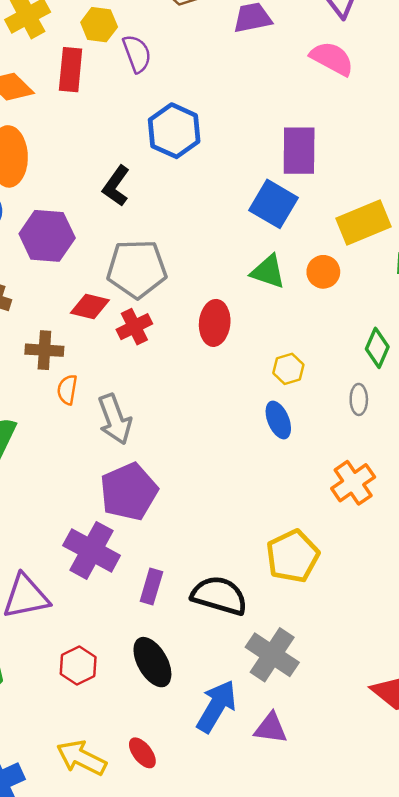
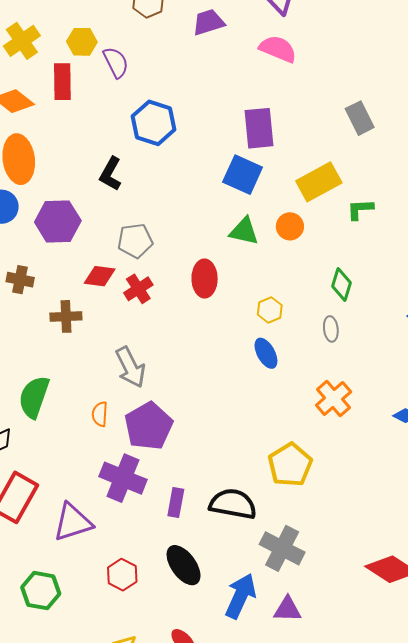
gray pentagon: (137, 269) -> (135, 241), size x0.7
orange semicircle: (67, 390) -> (100, 414), moved

